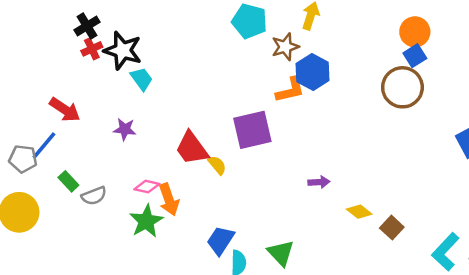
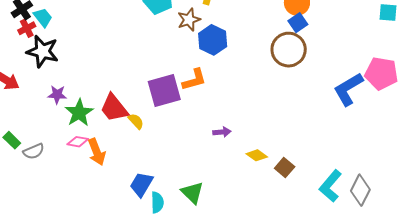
black star: (123, 50) -> (43, 51), moved
cyan trapezoid: (142, 79) -> (43, 17), moved
orange L-shape: (290, 90) -> (194, 80), moved
green star: (146, 221) -> (79, 113), moved

